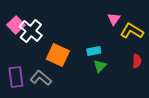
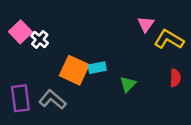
white cross: (31, 31) -> (40, 39), size x0.6
cyan rectangle: (94, 51) -> (97, 68), moved

